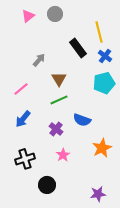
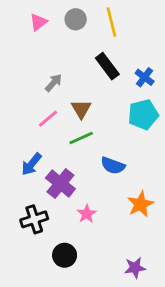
yellow line: (99, 32) -> (111, 22), moved
pink line: (21, 89) -> (48, 119), moved
purple cross: (56, 129) -> (60, 183), moved, size x1.5

